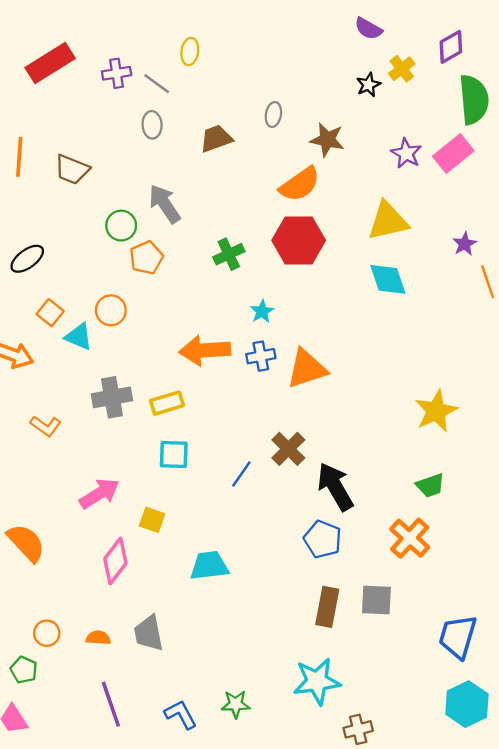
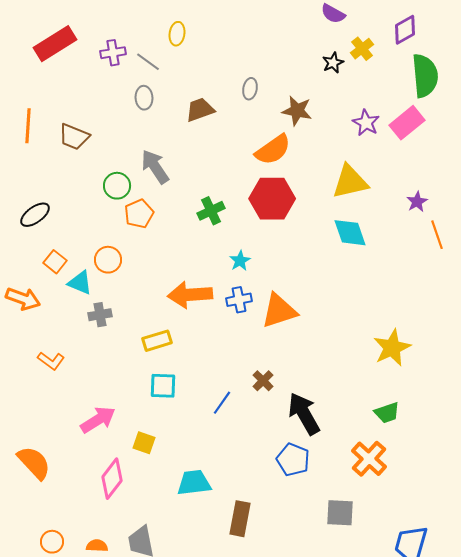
gray cross: (112, 397) -> (100, 315), moved, size x0.7
brown cross: (288, 449) -> (263, 381), size x0.7
brown rectangle: (327, 607) -> (240, 519), moved

